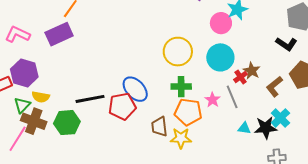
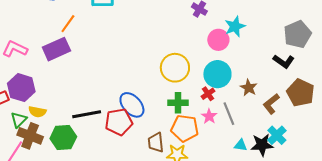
red cross: (241, 77) -> (208, 94), moved

